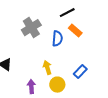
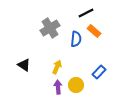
yellow arrow: (47, 68) -> (57, 67), moved, turned 40
purple arrow: (31, 87) -> (58, 87), moved

